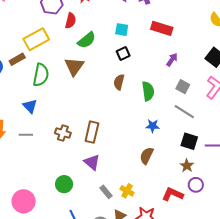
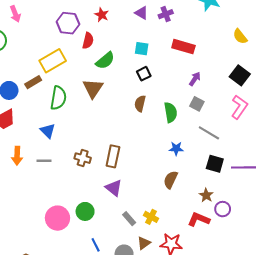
gray square: (183, 87) -> (197, 104), moved
brown star: (187, 166) -> (206, 195), moved
pink circle: (24, 201) -> (57, 218), moved

